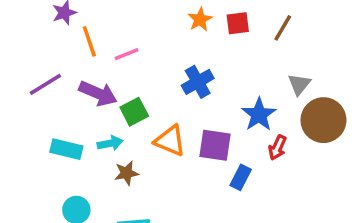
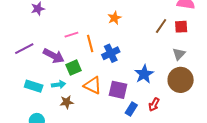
red square: (238, 23) -> (181, 27), moved
orange line: (89, 41) -> (90, 43), moved
gray triangle: (299, 84) -> (179, 54), moved
red arrow: (277, 148) -> (154, 105), moved

